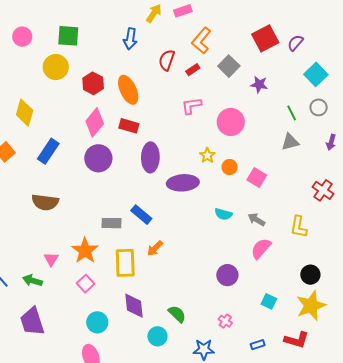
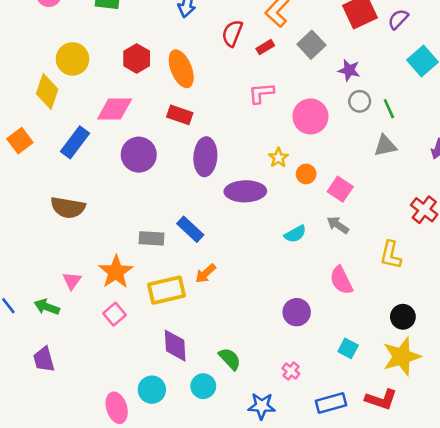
yellow circle: (56, 67) -> (73, 59), moved
gray circle: (319, 107) -> (360, 101), moved
pink diamond: (95, 122) -> (115, 109), moved, turned 48
cyan semicircle: (223, 214) -> (295, 234), turned -48
gray arrow: (256, 220) -> (338, 225), moved
pink semicircle: (261, 248) -> (341, 280), turned -70
yellow rectangle: (125, 263) -> (167, 290), turned 76
purple trapezoid: (32, 321) -> (44, 359), size x0.7
cyan circle: (97, 322) -> (152, 390), moved
blue rectangle: (258, 345) -> (331, 403), size x1.6

